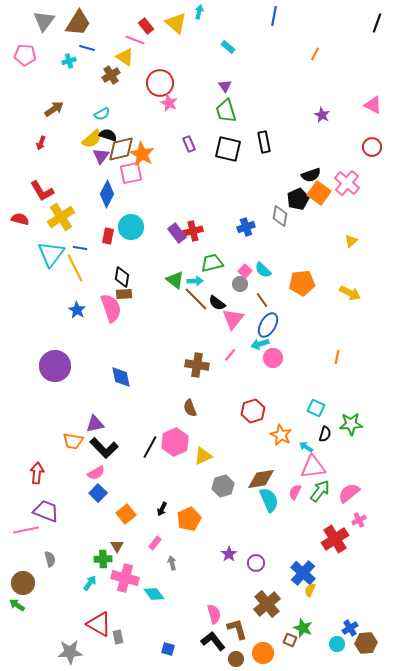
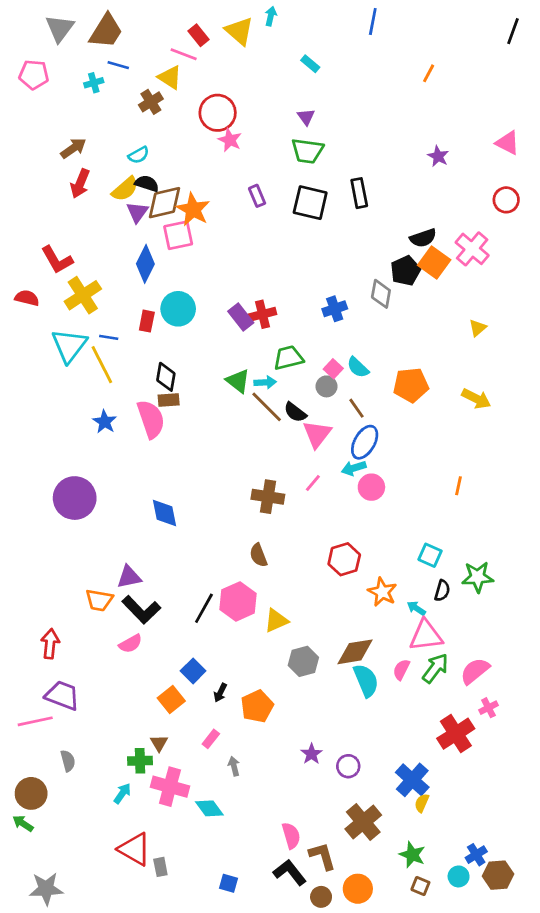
green trapezoid: (226, 111) -> (307, 151), turned -65
red arrow: (41, 143) -> (80, 184), moved, size x1.5
blue square: (98, 493) -> (193, 671), moved
brown square: (290, 640) -> (420, 886), moved
gray star: (70, 652) -> (46, 889), moved

